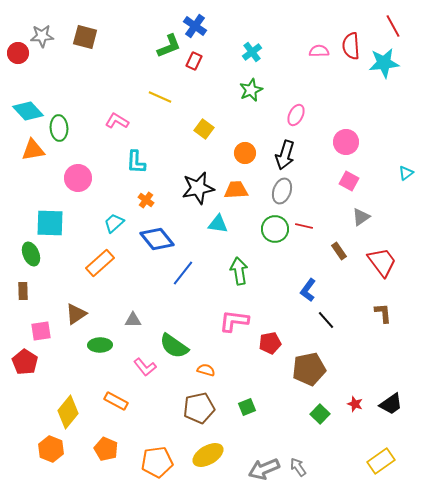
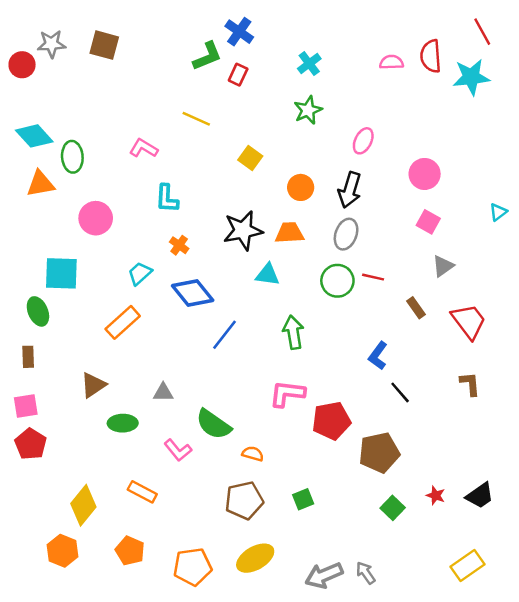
pink square: (41, 331) -> (26, 406), moved
red pentagon: (270, 343) -> (331, 421), size x1.4

